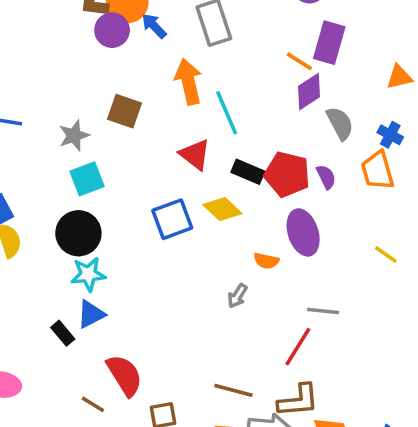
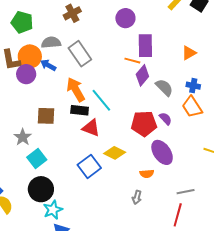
black rectangle: (248, 172) -> (80, 110), moved

